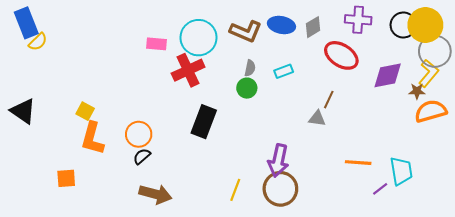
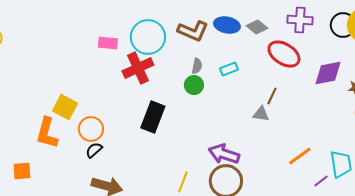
gray diamond: (313, 27) -> (257, 27), turned 70
yellow square: (85, 111) -> (65, 107), moved, size x1.4
purple arrow: (278, 160) -> (224, 154), turned 96
orange line: (358, 163) -> (300, 156), turned -40

